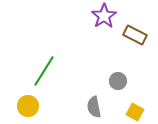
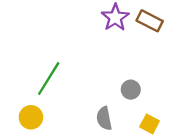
brown rectangle: (135, 35) -> (150, 21), moved

